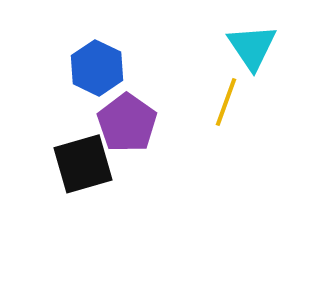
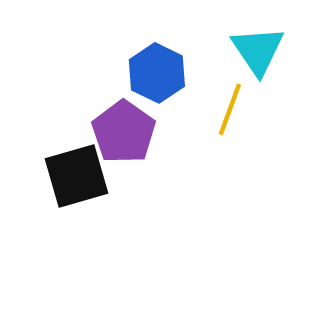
blue hexagon: (97, 68) -> (157, 73), moved

